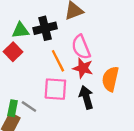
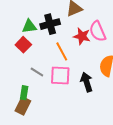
pink semicircle: (81, 47) -> (98, 31), moved
red star: (83, 68) -> (82, 36), moved
gray line: (29, 106) -> (37, 72), moved

